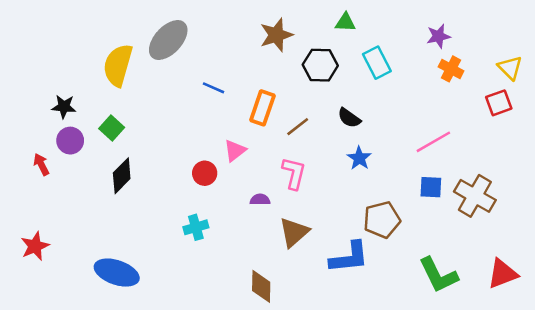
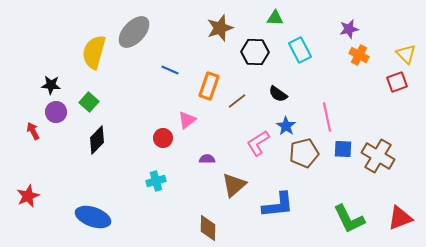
pink line: (433, 142) -> (327, 117), moved, turned -72
pink L-shape: (294, 173) -> (258, 143), moved, turned -136
brown pentagon: (382, 220) -> (304, 153), moved

